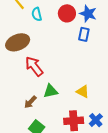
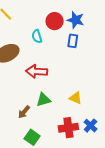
cyan semicircle: (37, 14) -> (37, 36), moved
red arrow: (34, 66) -> (37, 71), moved, turned -45

